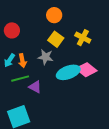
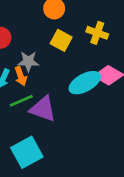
gray star: (45, 57) -> (28, 61), moved
purple triangle: (35, 87) -> (43, 109), size x1.5

